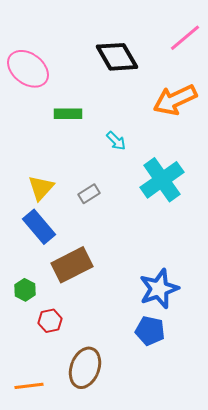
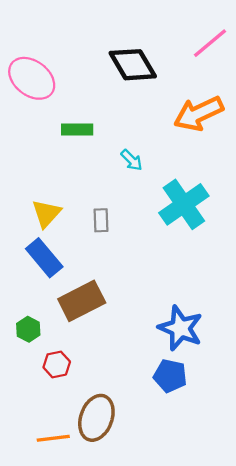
gray rectangle: (89, 194) -> (101, 220), turned -60
blue star: (159, 289) -> (180, 328), turned -30
orange line: (29, 386) -> (53, 438), moved

